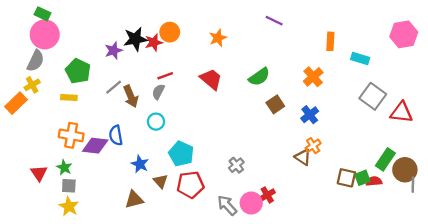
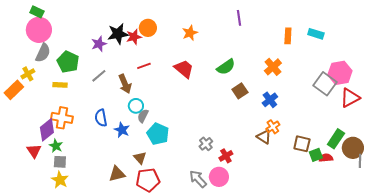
purple line: (274, 21) -> (239, 18), turned 56
pink hexagon: (404, 34) -> (340, 73), moved
cyan rectangle: (360, 58) -> (316, 34), moved
gray semicircle: (36, 61) -> (43, 53), moved
gray semicircle: (158, 92) -> (143, 116), moved
brown arrow: (131, 96) -> (125, 84), moved
red triangle: (401, 112) -> (350, 98), turned -35
purple diamond: (95, 146) -> (47, 130), moved, turned -45
blue star: (140, 164) -> (122, 130), moved
brown square: (346, 178) -> (302, 144), moved
red pentagon: (190, 185) -> (148, 180), moved
red cross: (267, 195) -> (226, 156), moved

